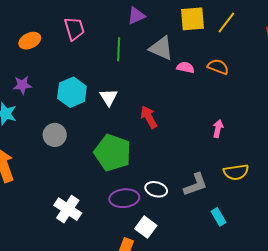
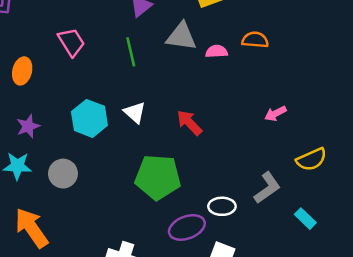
orange ellipse: (30, 41) -> (22, 71), turned -35
pink arrow: (218, 129) -> (275, 114), turned -114
gray circle: (55, 135) -> (63, 174), moved

